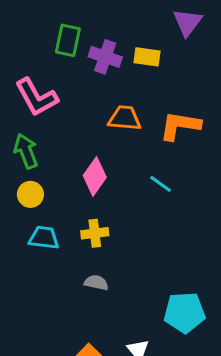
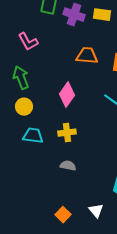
pink L-shape: (36, 97) -> (28, 42), size x0.7

